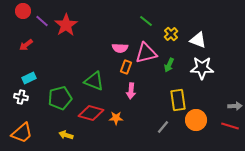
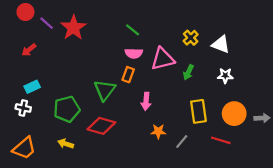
green line: (146, 21) -> (133, 30), moved
orange rectangle: (126, 67) -> (128, 75), moved
white star: (202, 68) -> (225, 76), size x0.6
green triangle: (94, 81) -> (105, 90), turned 45
orange star: (116, 118) -> (158, 131), moved
orange circle: (196, 120) -> (234, 114), moved
red line: (230, 126) -> (221, 140), moved
yellow arrow: (66, 135) -> (66, 144), moved

